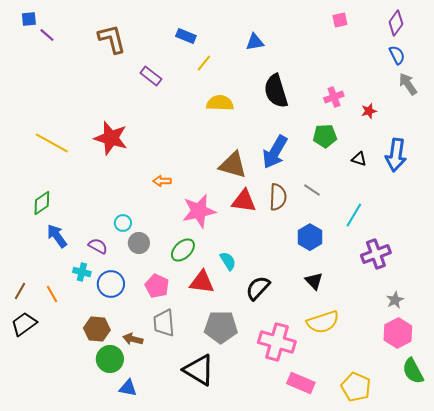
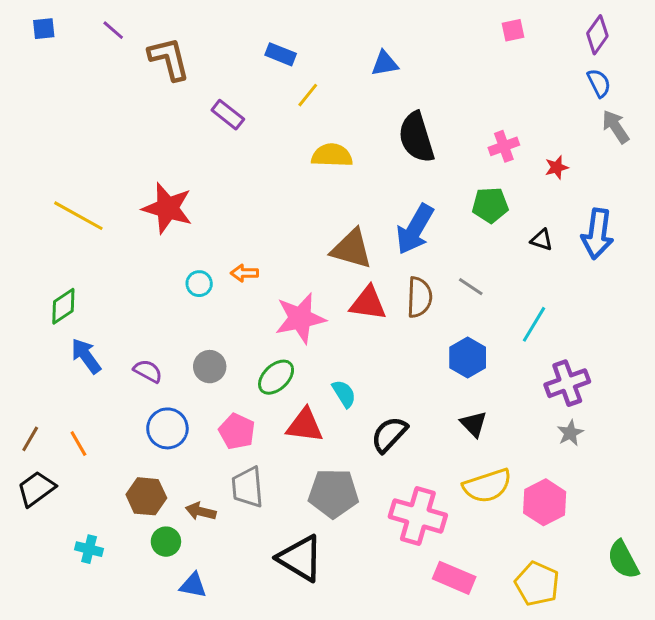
purple line: (47, 35) -> (113, 30), moved
cyan circle: (123, 223) -> (199, 284), moved
cyan cross: (82, 272) -> (89, 549), moved
gray star: (395, 300) -> (570, 433), moved
pink hexagon: (398, 333) -> (545, 502), moved
green circle: (110, 359) -> (166, 542), size x0.7

